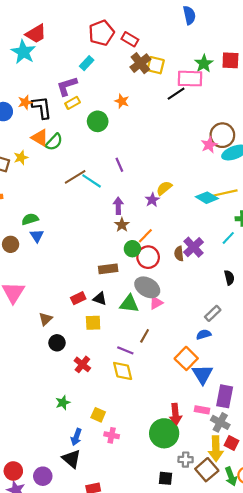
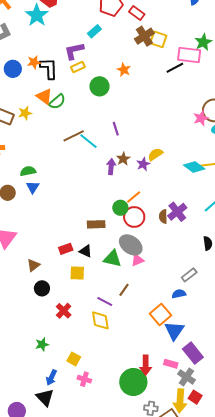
brown star: (122, 225) -> (123, 159), moved
purple rectangle: (225, 396) -> (193, 353), turned -55

